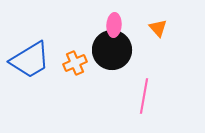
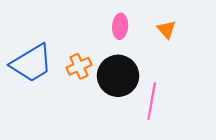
black circle: (112, 50) -> (118, 76), moved

